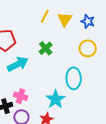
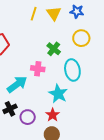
green cross: (46, 48) -> (54, 49), moved
cyan arrow: (18, 64) -> (17, 84), moved
pink cross: (21, 96) -> (38, 69), moved

